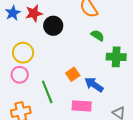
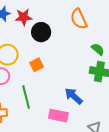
green semicircle: (98, 35) -> (98, 49), moved
orange square: (73, 74) -> (37, 65), moved

